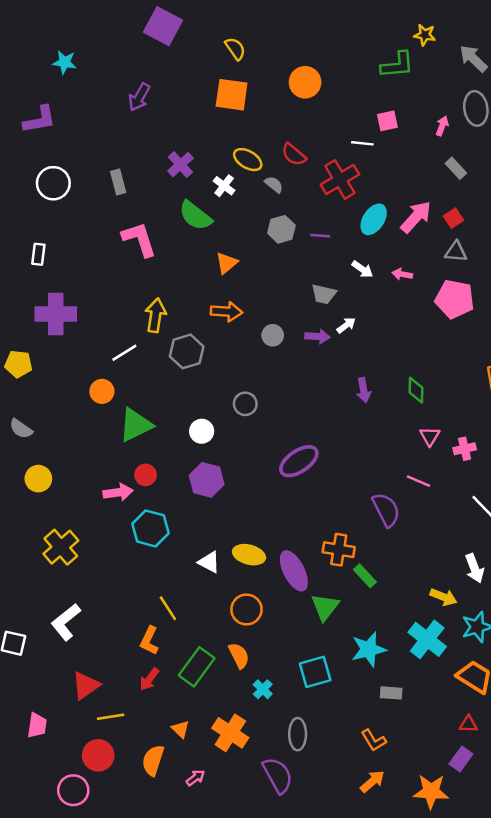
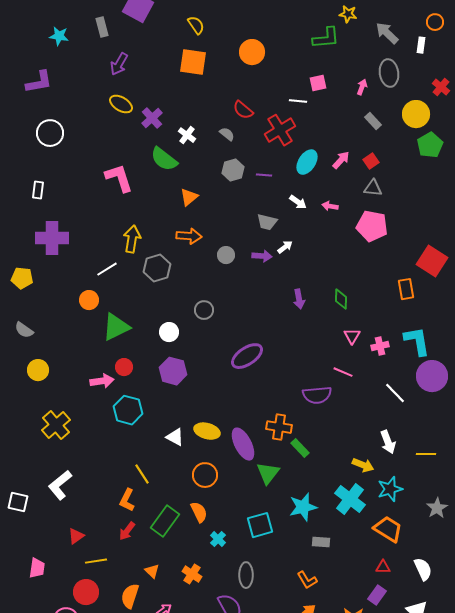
yellow ellipse: (248, 160) -> (121, 104), moved
gray rectangle: (118, 182) -> (102, 27), moved
pink arrow: (416, 217) -> (341, 160), size x0.7
purple semicircle: (386, 510) -> (317, 395), turned 112
red triangle: (86, 686) -> (76, 536), size x0.7
orange cross: (230, 733) -> (192, 574), size x0.7

